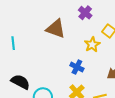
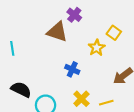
purple cross: (85, 13) -> (74, 15), moved
blue cross: (77, 67) -> (72, 69), moved

